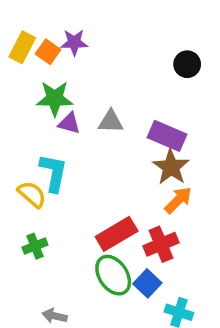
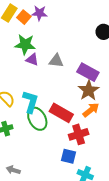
cyan L-shape: (53, 173) -> (31, 102), moved
red rectangle: (117, 234) -> (61, 113), moved, turned 55
green ellipse: (113, 275) -> (37, 119), moved
blue square: (147, 283) -> (69, 156), turned -35

